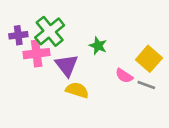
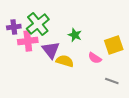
yellow square: (149, 59) -> (114, 45), turned 30
gray line: (146, 85) -> (112, 81), moved
yellow semicircle: (77, 90) -> (65, 61), moved

